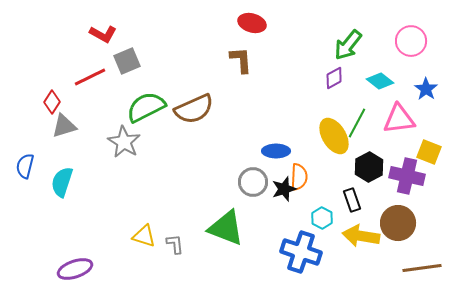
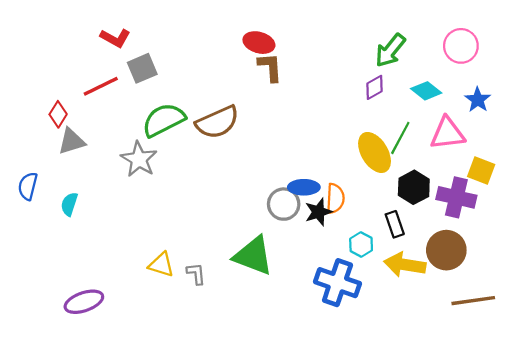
red ellipse: (252, 23) -> (259, 43), moved
blue ellipse: (276, 151) -> (304, 187), moved
cyan semicircle: (62, 182) -> (69, 204), size x0.7

